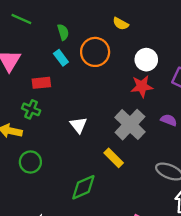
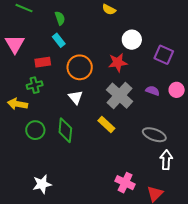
orange circle: (95, 52) -> (80, 67), moved
red star: (142, 86) -> (118, 63), moved
green cross: (31, 109) -> (35, 85), turned -35
green diamond: (83, 187) -> (65, 130), moved, turned -60

